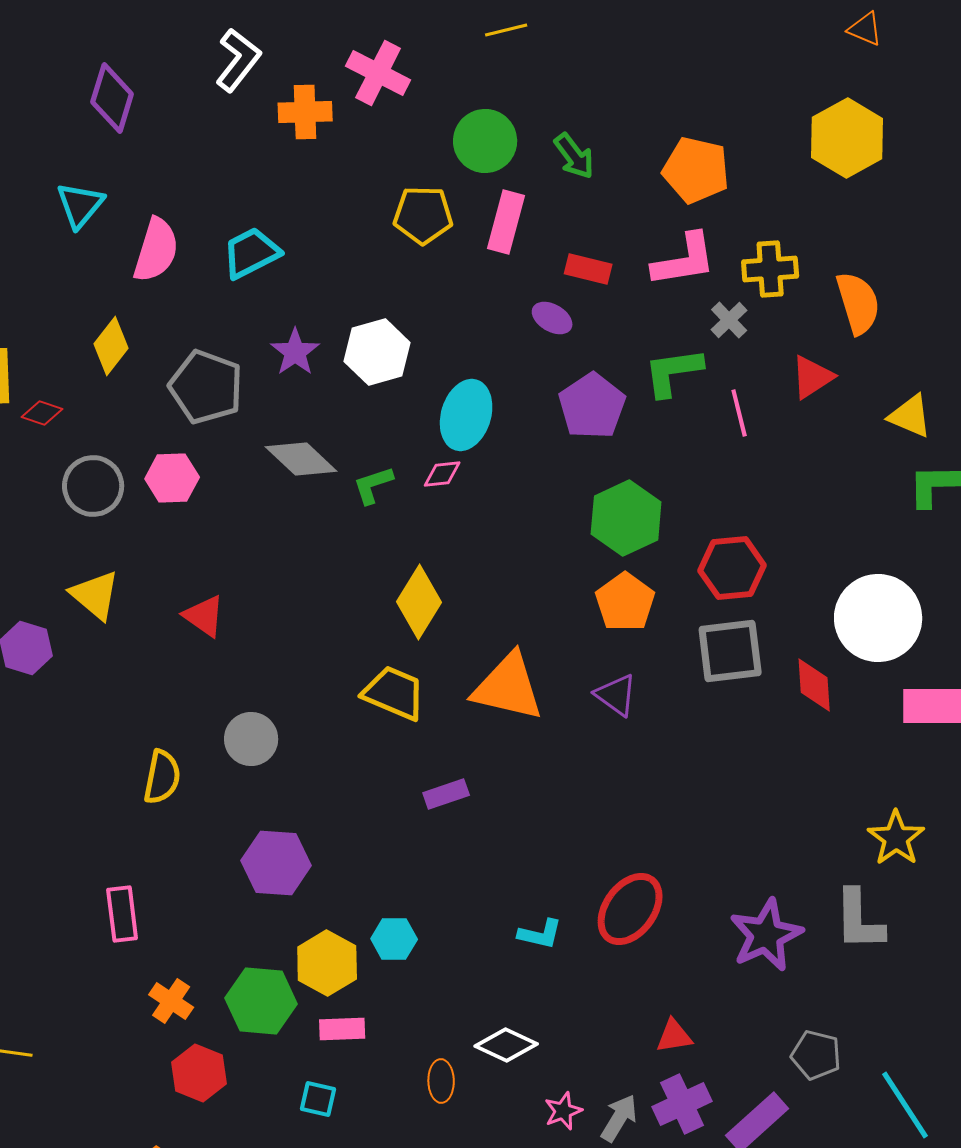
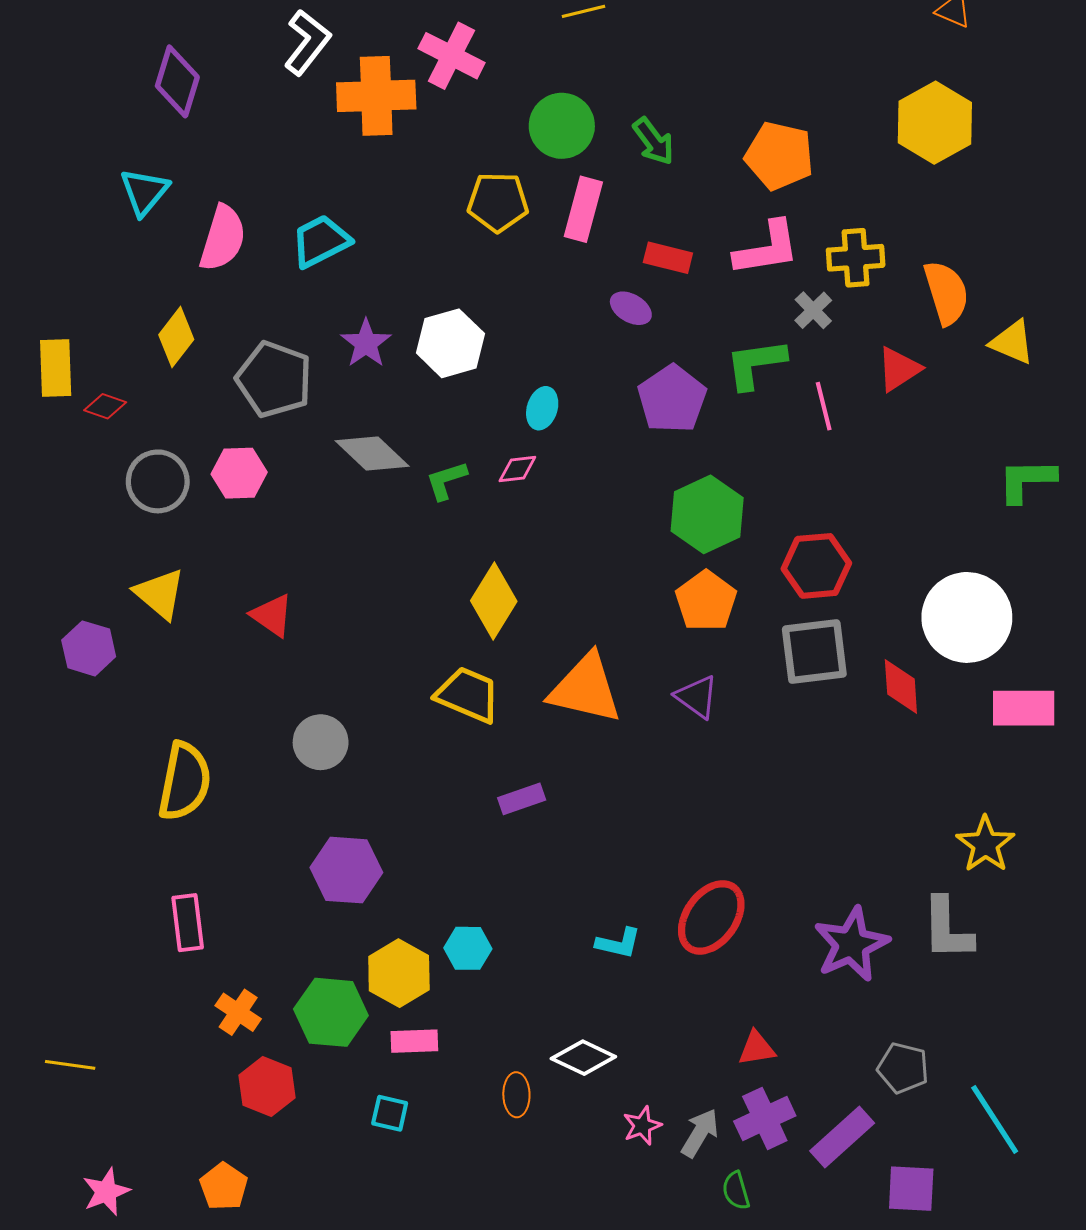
orange cross: (305, 112) -> (376, 96), size x1.4
cyan ellipse: (466, 415) -> (542, 408), size x0.6
yellow triangle: (910, 416) -> (1012, 342), moved
yellow semicircle: (162, 777) -> (185, 781), moved, size x1.4

